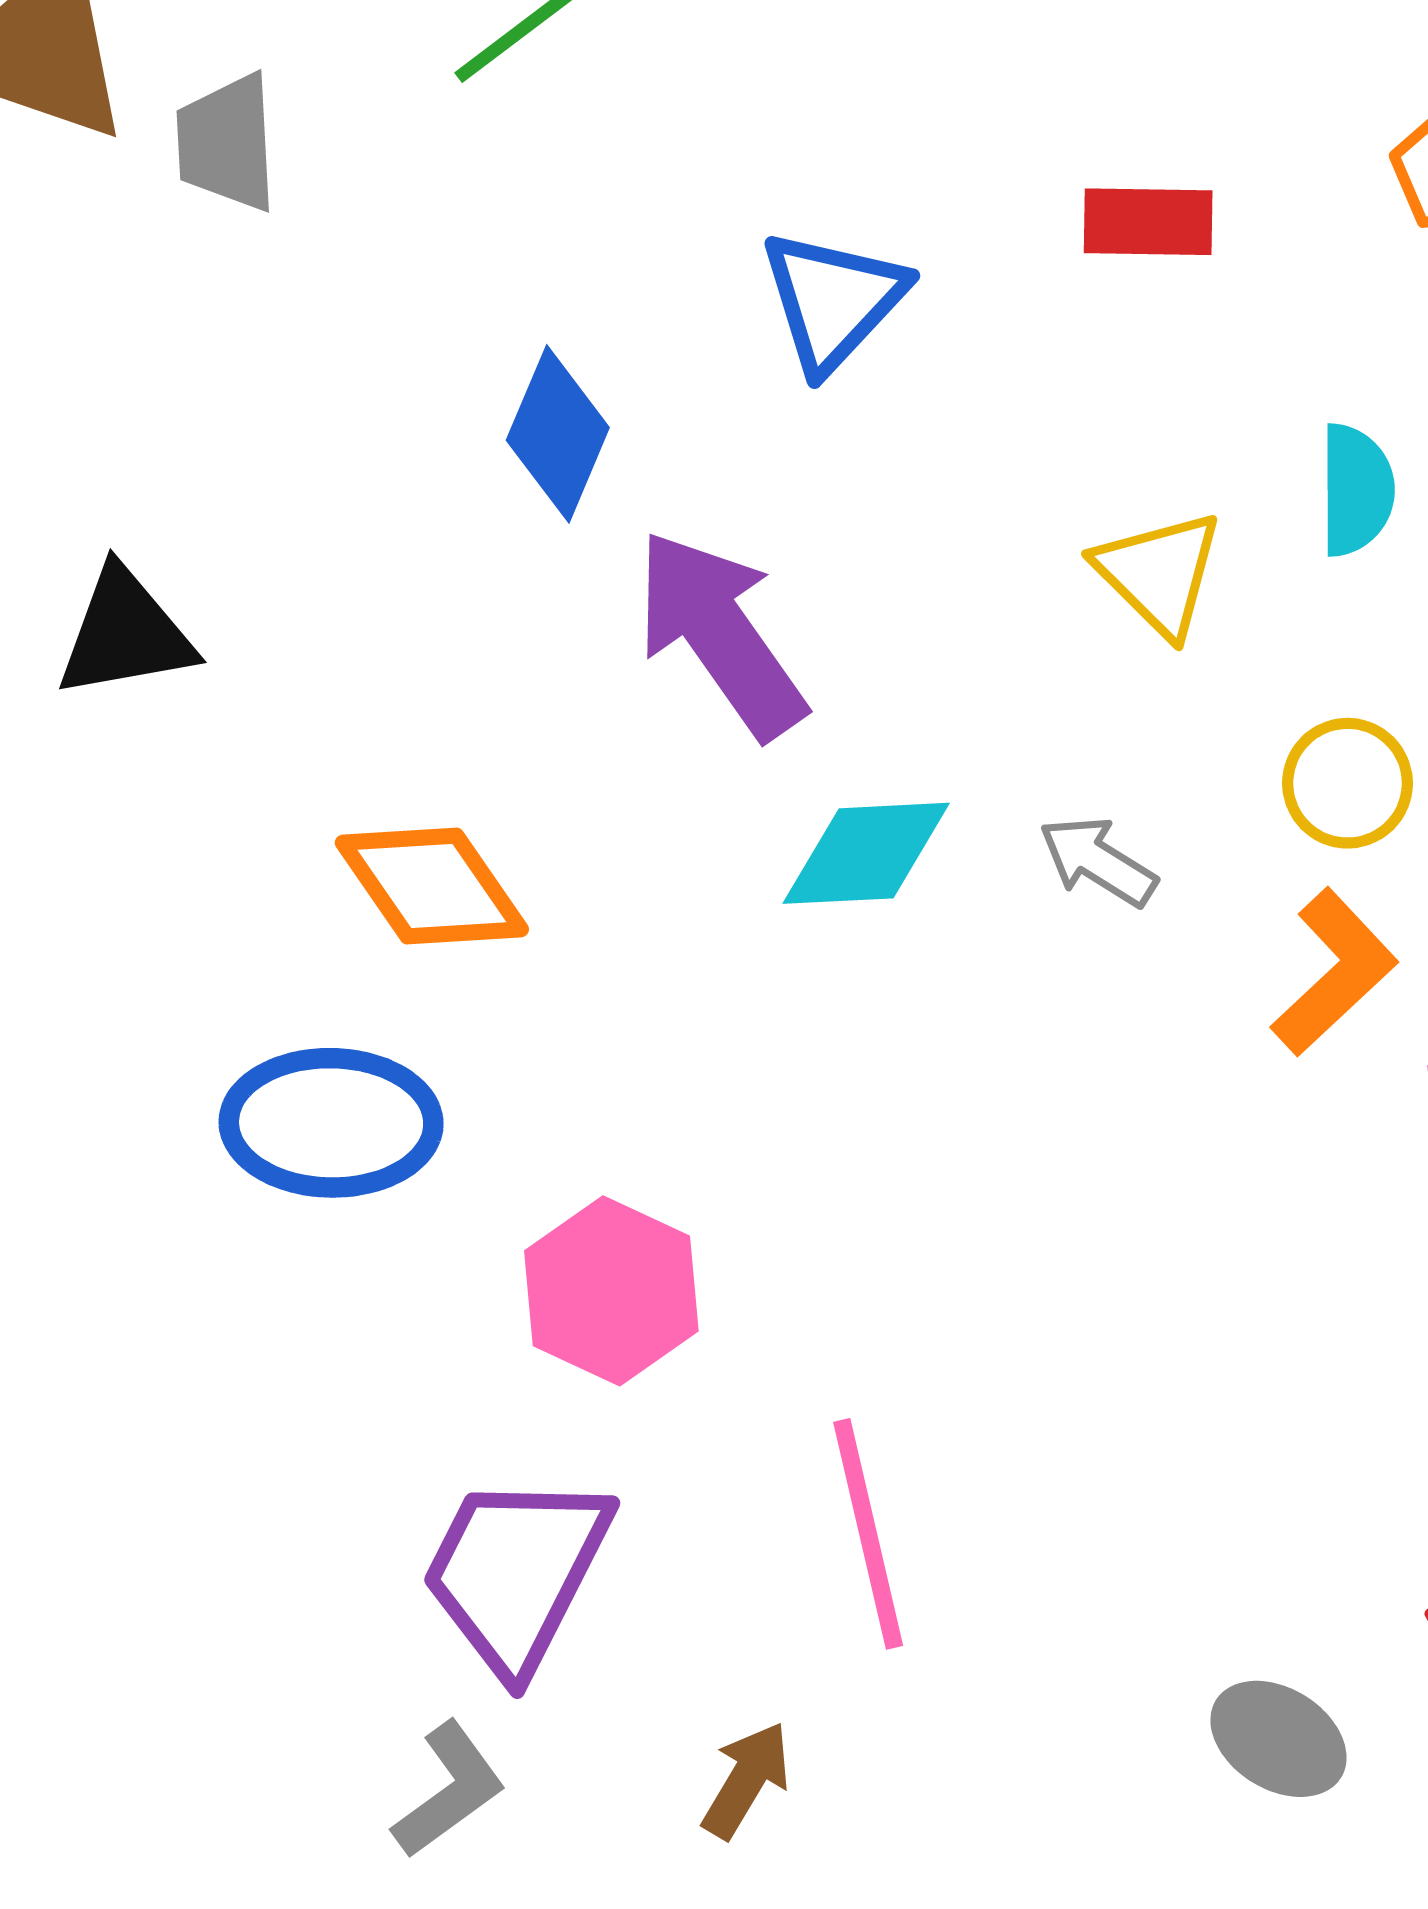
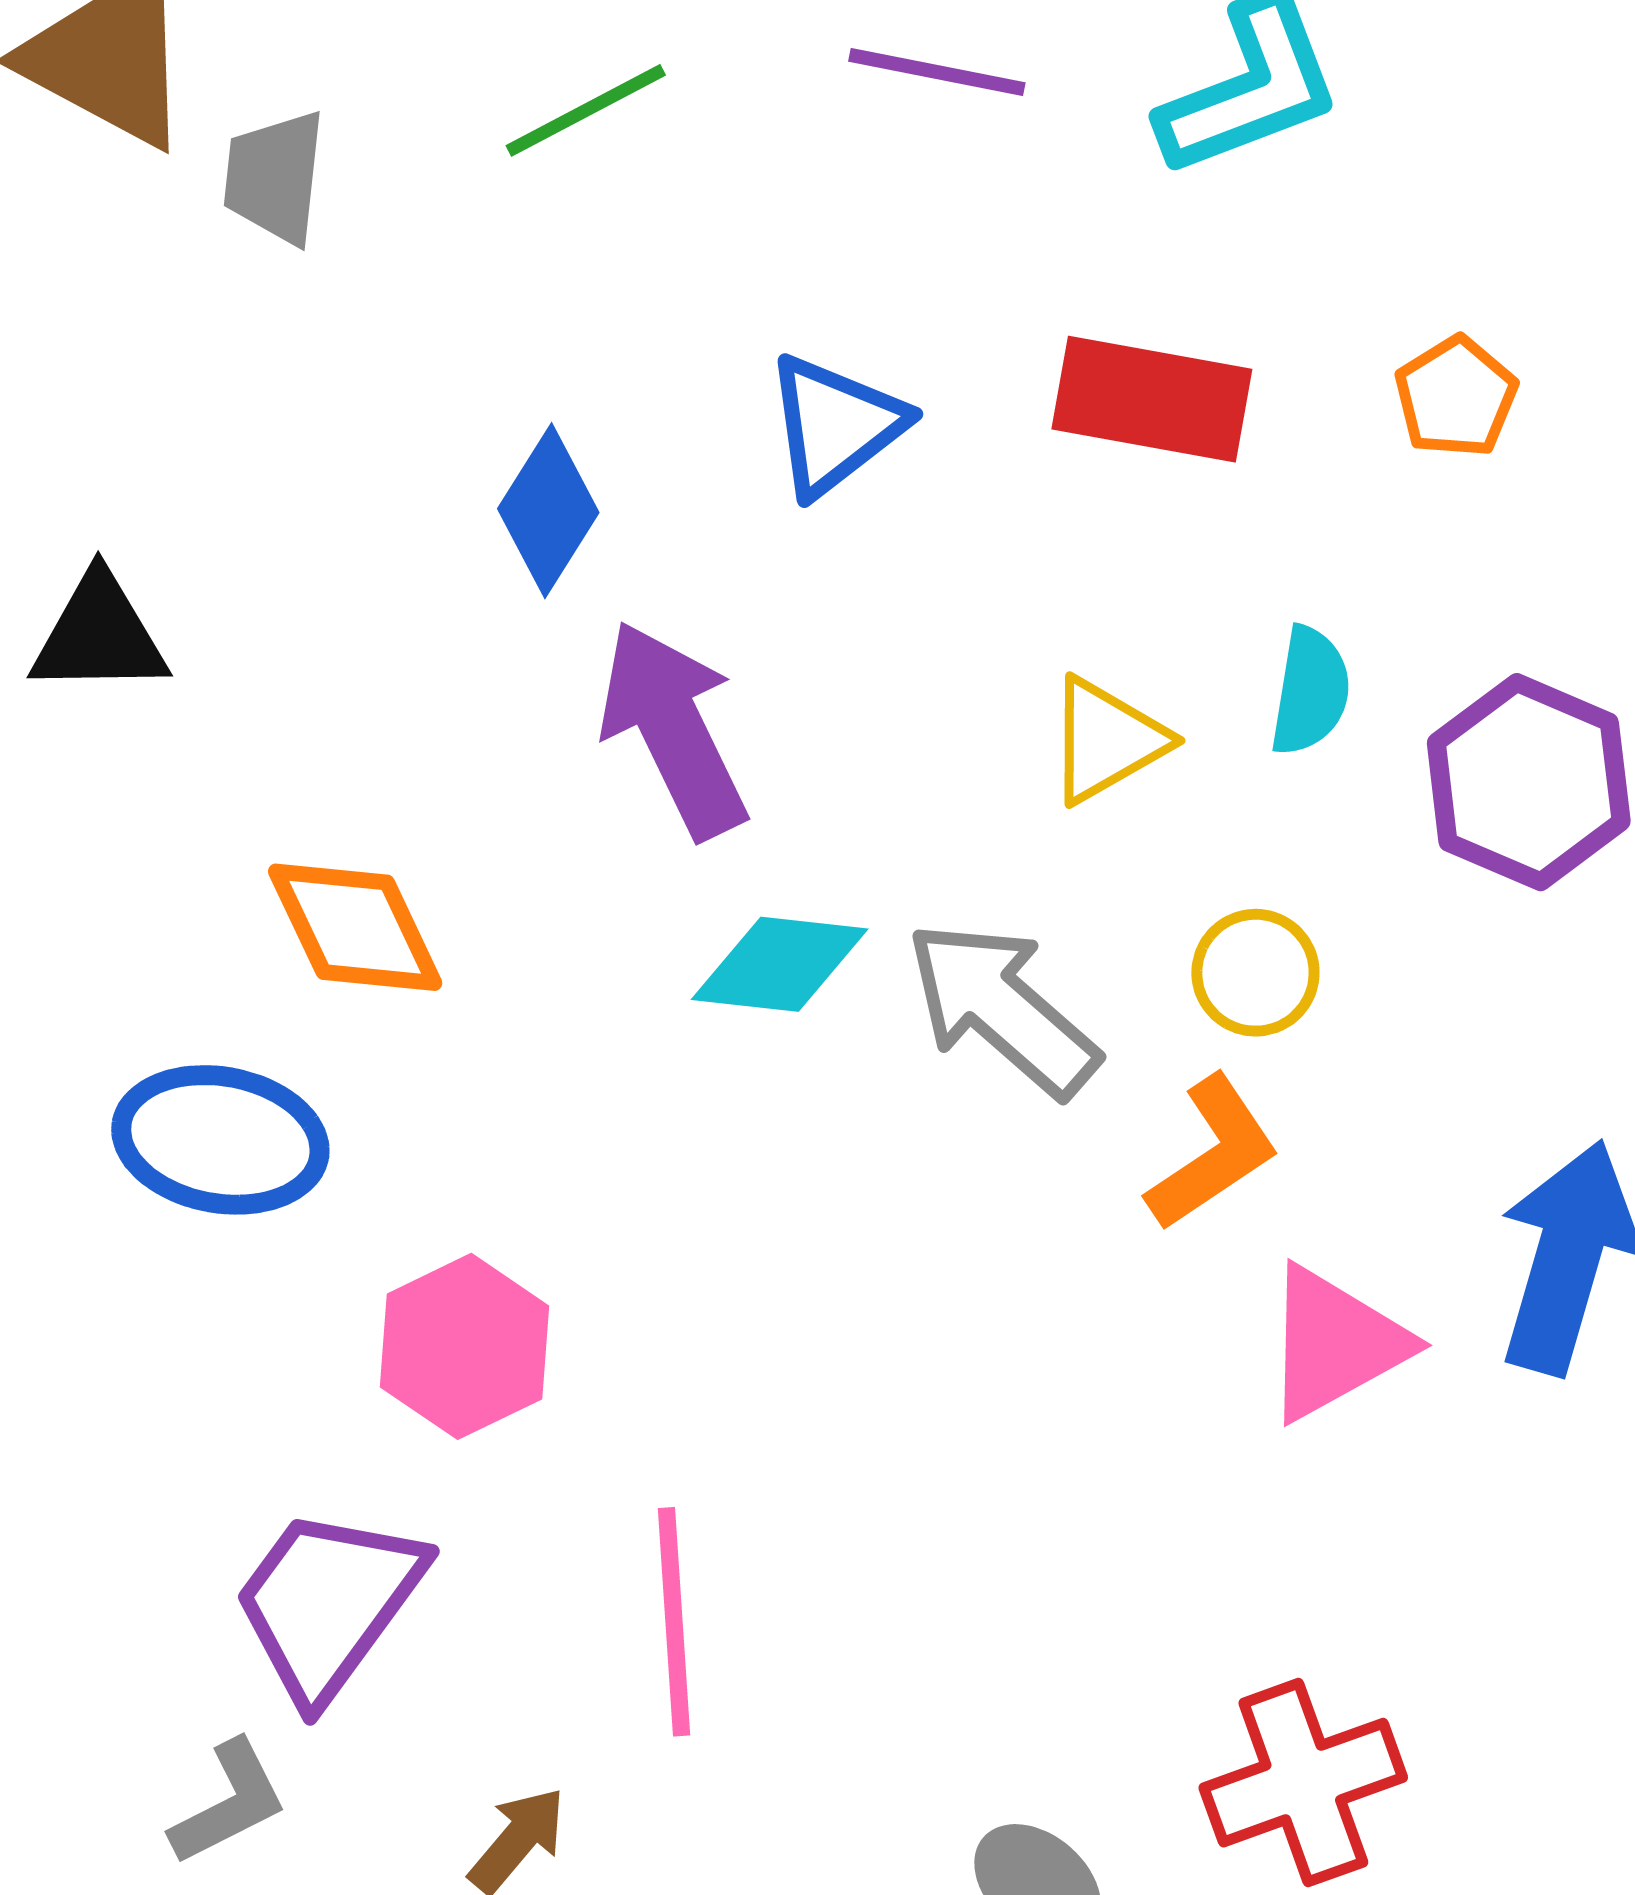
red rectangle: (1148, 222) -> (1152, 399), size x1.5
yellow triangle: (1159, 573) -> (1107, 740), turned 36
gray arrow: (1098, 861) -> (1002, 1009), size x1.8

